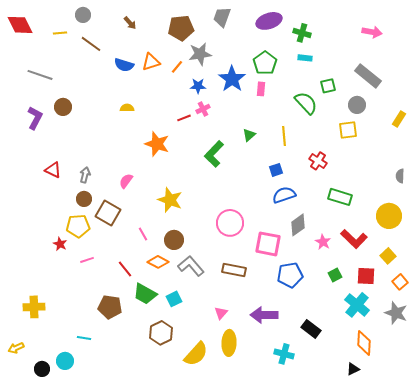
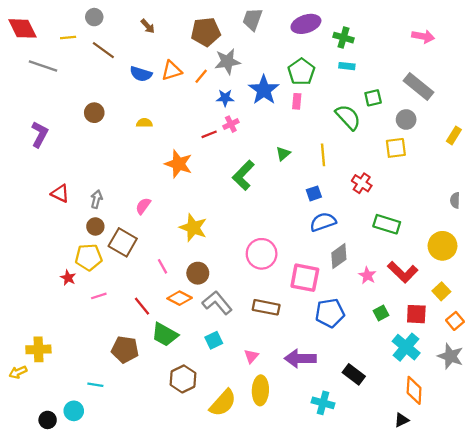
gray line: (40, 75) -> (43, 66), moved
brown circle: (63, 107) -> (94, 113), moved
cyan square: (174, 299) -> (214, 340), moved
yellow arrow: (16, 348) -> (18, 372), moved

